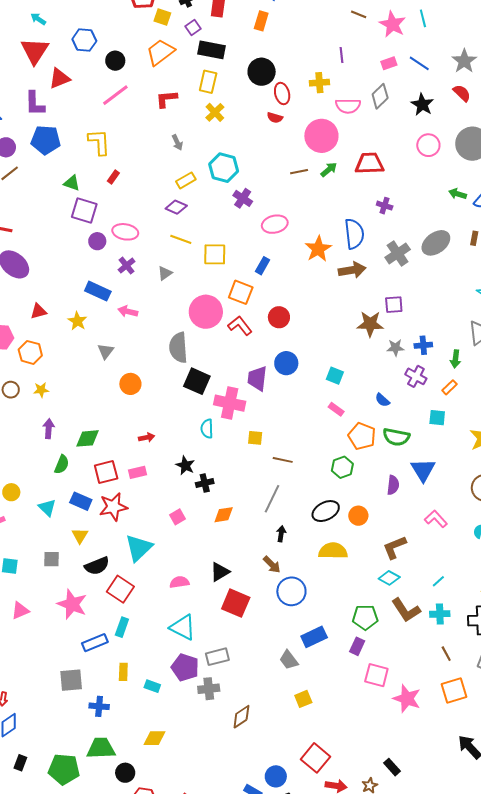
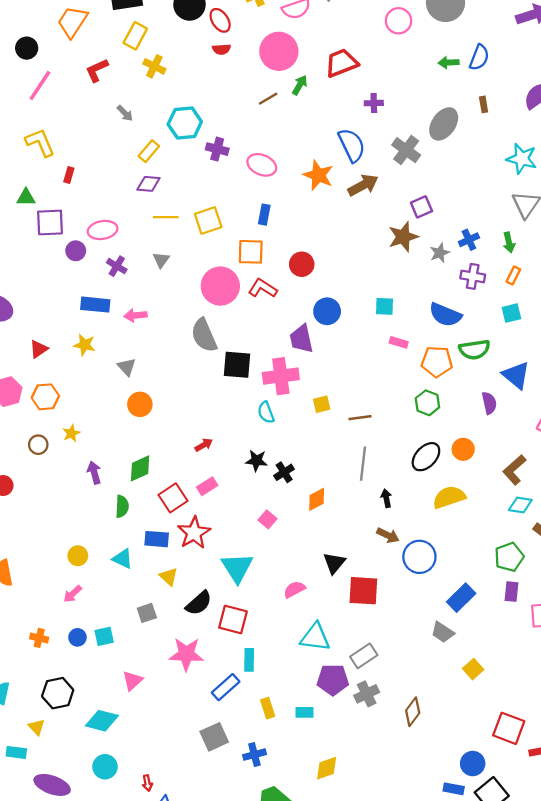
yellow rectangle: (208, 82) -> (135, 36), turned 35
pink ellipse: (275, 224) -> (262, 165), turned 55
orange circle: (130, 384) -> (140, 404), moved
blue semicircle: (382, 400) -> (445, 315), size x1.8

